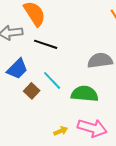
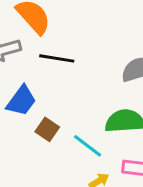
cyan line: (52, 80) -> (88, 146), moved

